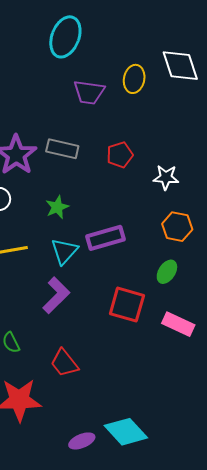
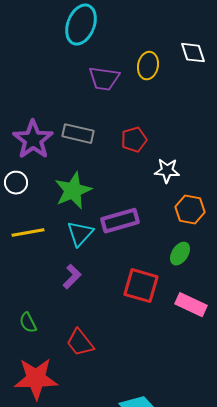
white diamond: (180, 66) -> (193, 53), size x0.7
white star: (166, 177) -> (167, 171), moved
green star: (57, 207) -> (73, 191), size x1.6
purple L-shape: (56, 295) -> (72, 277), size x0.7

